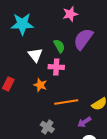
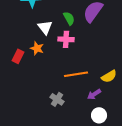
orange star: (40, 85) -> (37, 48), moved

